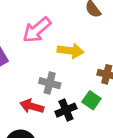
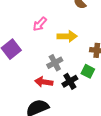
pink arrow: (37, 30) -> (40, 24), size x0.7
gray cross: (50, 83) -> (55, 63), turned -35

